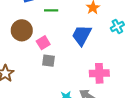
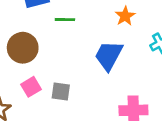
pink square: (43, 43) -> (31, 87), moved

